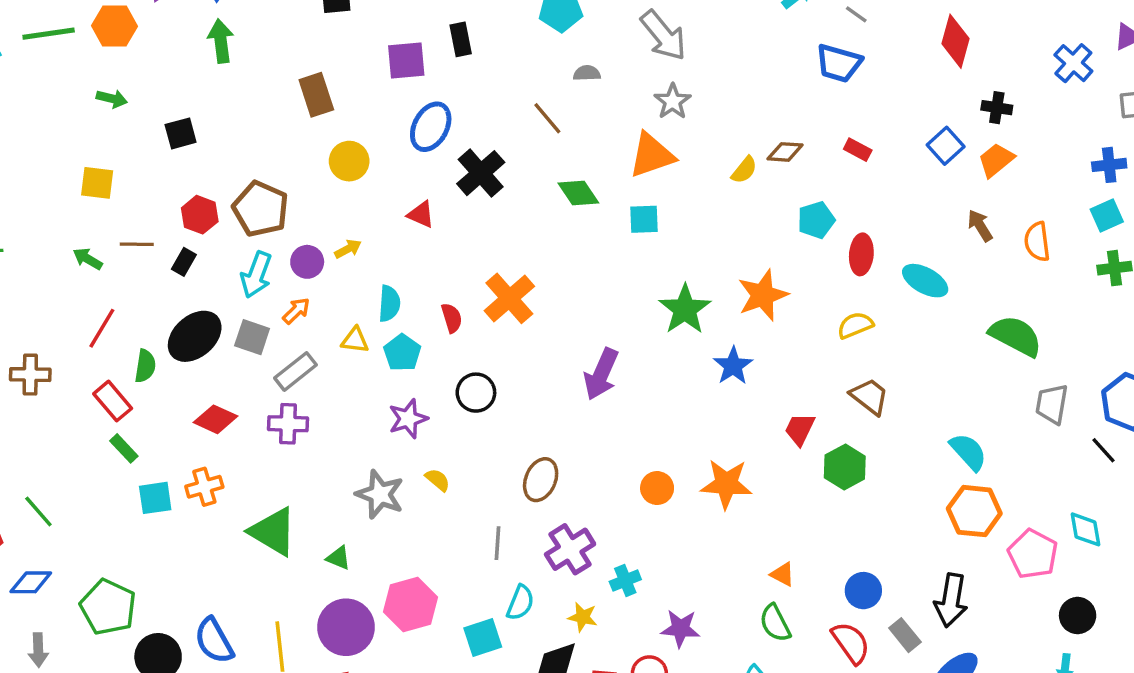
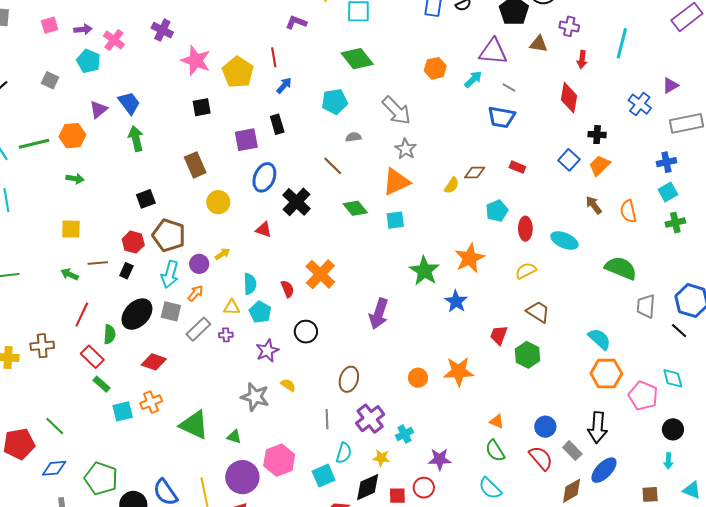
black square: (181, 133) -> (146, 199), moved
purple cross: (288, 424) -> (226, 335), moved, size x0.6

